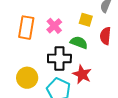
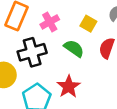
black cross: (59, 58) -> (32, 52), moved, turned -30

